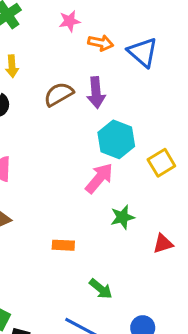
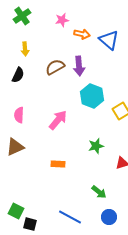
pink arrow: (99, 178) -> (58, 120), moved
green arrow: (101, 289) -> (99, 192), moved

